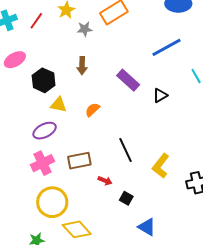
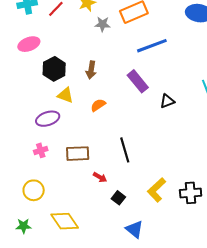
blue line: (166, 47) -> (152, 46), moved
brown arrow: (82, 66) -> (91, 70), moved
pink cross: (42, 163) -> (41, 150), size x0.6
yellow L-shape: (161, 166) -> (157, 190), moved
yellow circle: (52, 202) -> (34, 190), moved, size x0.7

